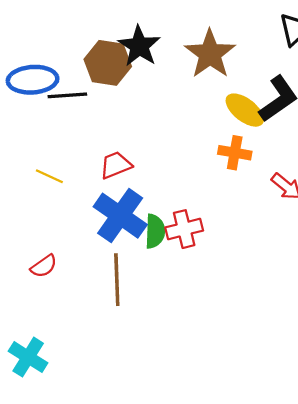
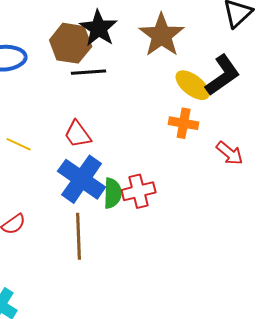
black line: (67, 95) -> (89, 72), moved
red trapezoid: (116, 165) -> (78, 134), turned -104

